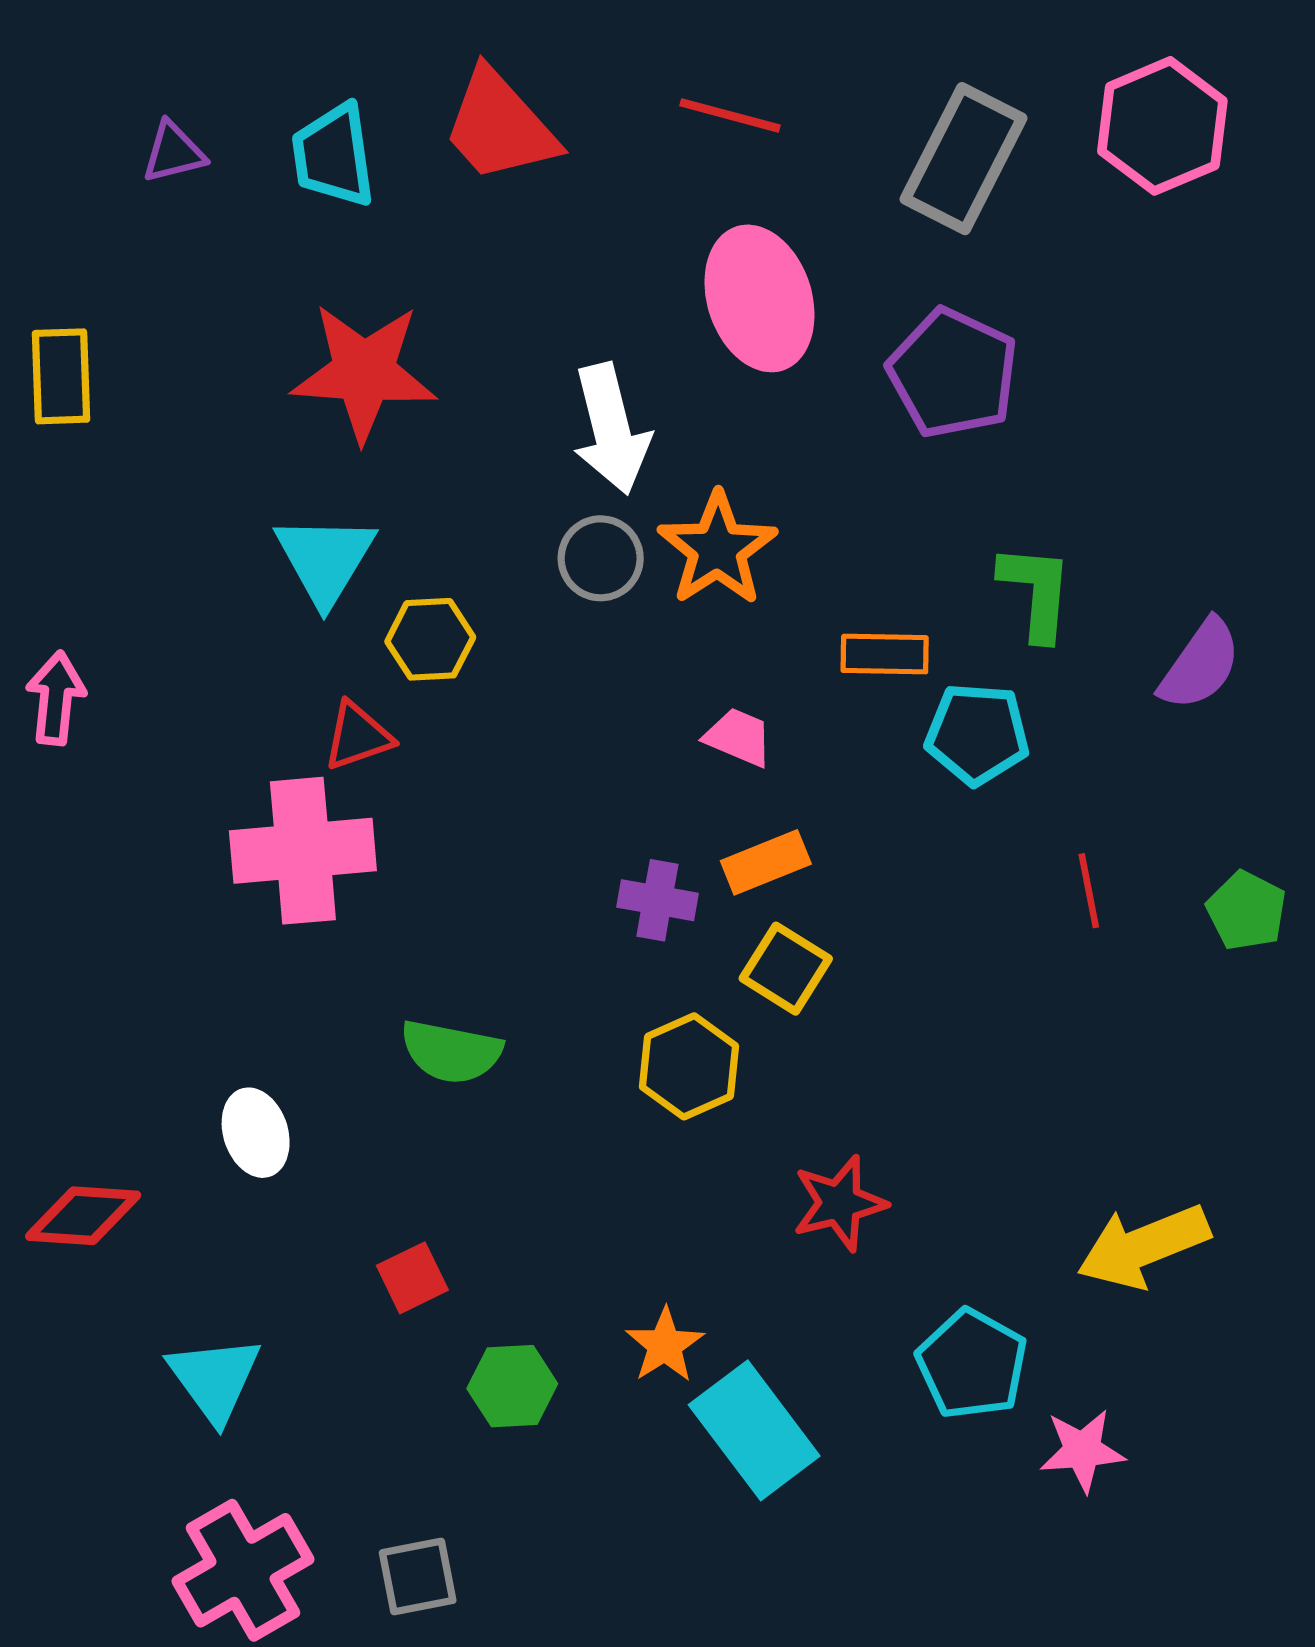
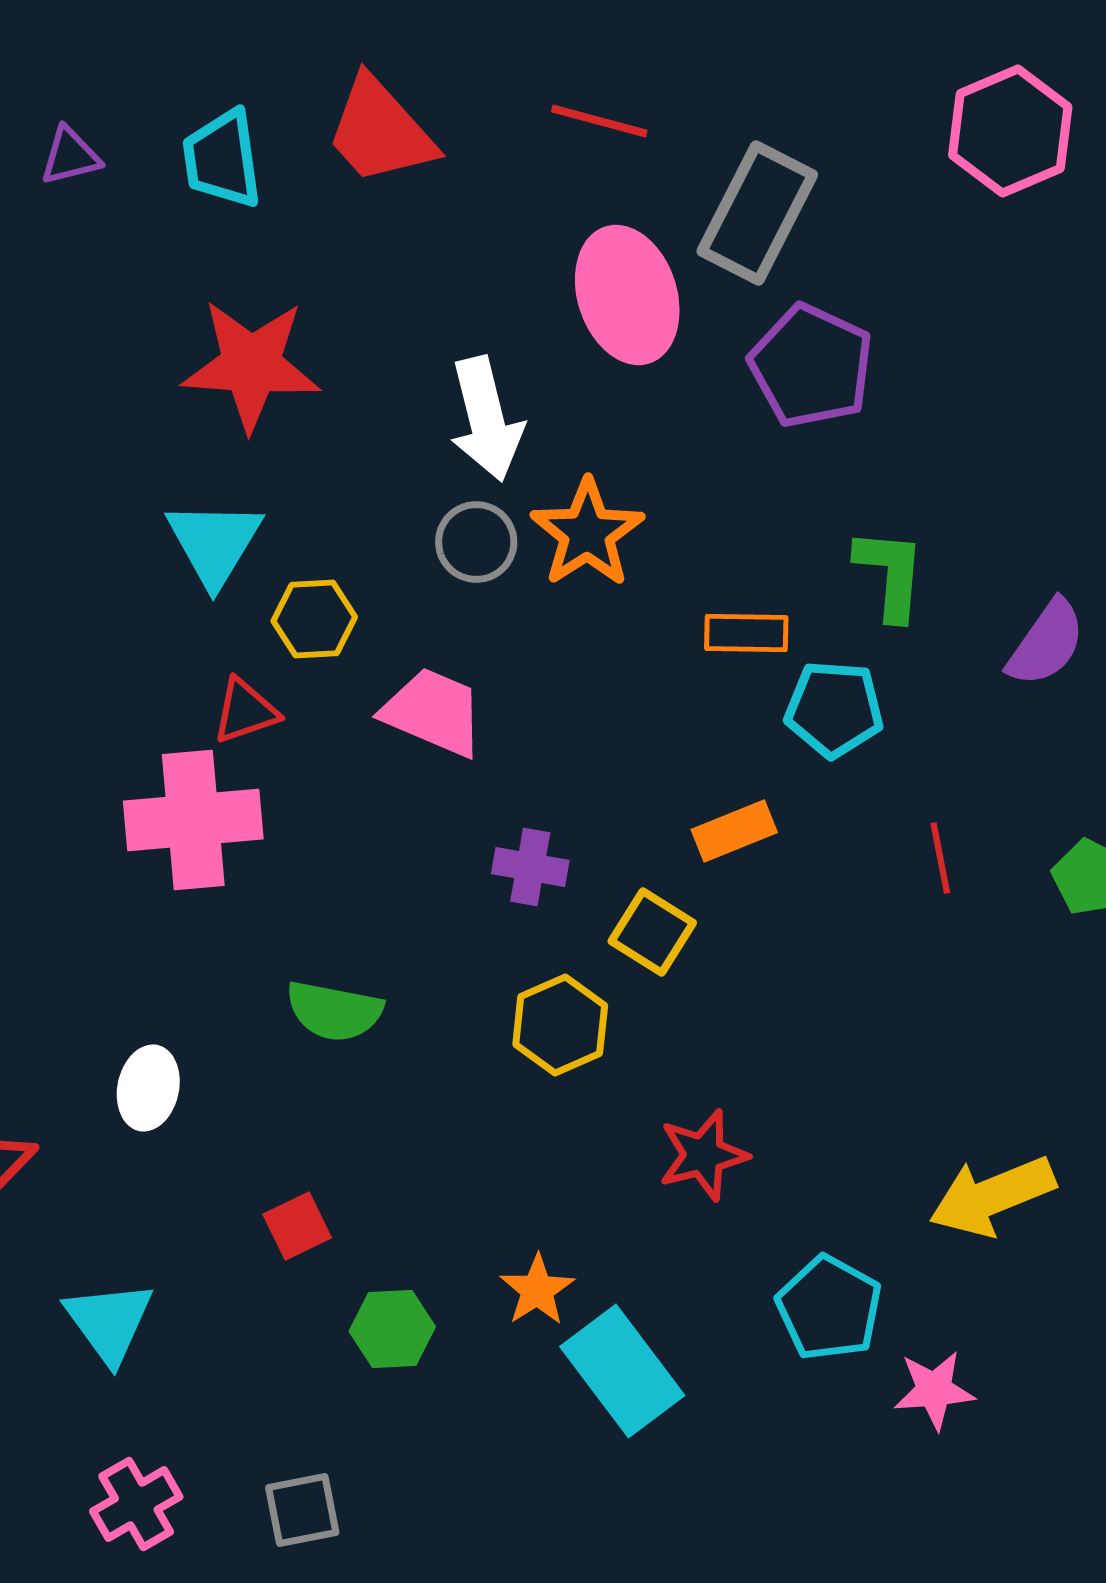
gray rectangle: (964, 159) -> (757, 213), moved
pink trapezoid: (738, 737) -> (433, 712), moved, size x1.6
orange rectangle: (766, 862) -> (734, 831), moved
white ellipse: (256, 1133) -> (148, 1088), turned 30
pink cross: (243, 1570) -> (136, 1504), size x0.7

